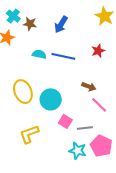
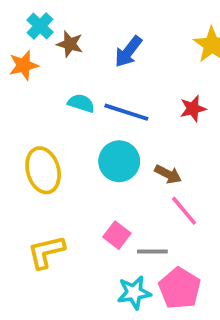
cyan circle: (51, 99) -> (119, 161), moved
cyan star: (78, 151) -> (134, 293), turned -30

